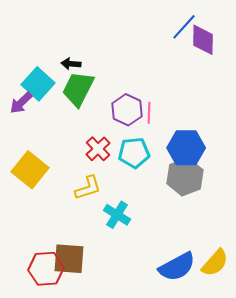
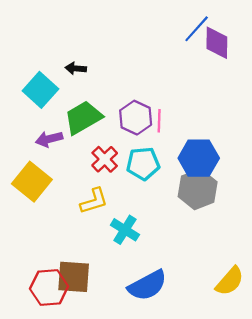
green trapezoid: (78, 89) -> (83, 118), moved, turned 33
purple arrow: (21, 103) -> (49, 139), moved, turned 30
blue semicircle: (177, 267) -> (147, 285), moved

